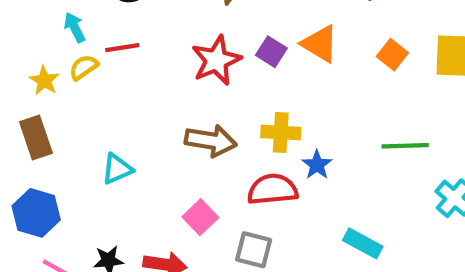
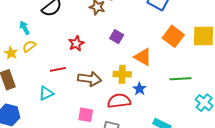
orange triangle: (320, 44) -> (143, 57), moved
red line: (122, 48) -> (58, 69), moved
orange square: (392, 55) -> (173, 36), size x1.5
red star: (216, 60) -> (76, 43), moved, size x0.7
pink square: (200, 217) -> (86, 115), turned -35

